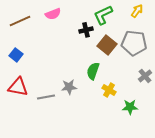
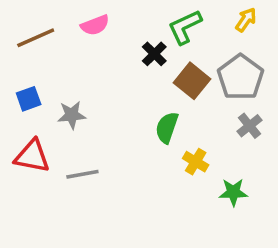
black cross: (86, 30) -> (154, 54), turned -32
gray pentagon: (134, 43) -> (240, 77), turned 30
blue square: (16, 55) -> (29, 99), turned 32
gray cross: (145, 76) -> (249, 126), moved
gray star: (69, 87) -> (72, 115), moved

